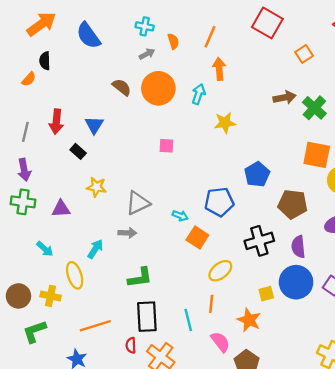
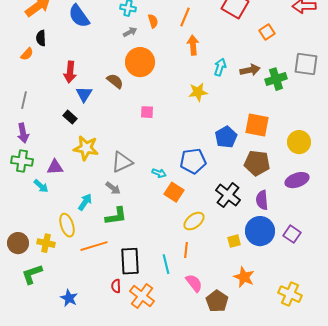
brown semicircle: (122, 87) -> (115, 81), moved
cyan arrow: (199, 94) -> (220, 67), moved
green cross: (314, 108) -> (276, 79), turned 30
red arrow: (56, 122) -> (70, 72), moved
orange square: (317, 155) -> (257, 125), moved
yellow star: (96, 187) -> (86, 148), size x1.4
gray arrow: (127, 233) -> (113, 188), turned 35
black cross: (259, 241) -> (228, 195), turned -35
cyan arrow: (45, 249) -> (41, 186), moved
green L-shape: (140, 278) -> (116, 216), moved
orange star: (249, 320) -> (244, 277), moved
orange line: (95, 326) -> (94, 246), moved

